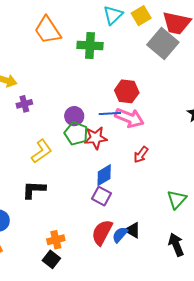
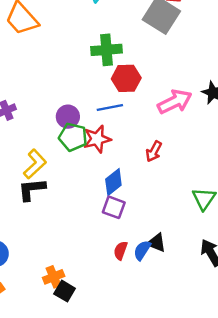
green cross: (90, 46) -> (107, 50), moved
pink arrow: (129, 118) -> (175, 102), moved, turned -40
black L-shape: (34, 190) -> (32, 189), moved
red semicircle: (102, 232) -> (121, 251), size x0.6
orange cross: (56, 240) -> (54, 277), moved

